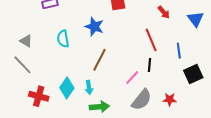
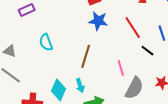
blue star: (94, 27) -> (98, 21), moved
black line: (149, 65) -> (147, 51), moved, turned -48
pink line: (132, 78) -> (121, 68), turned -49

